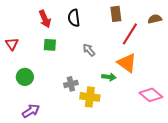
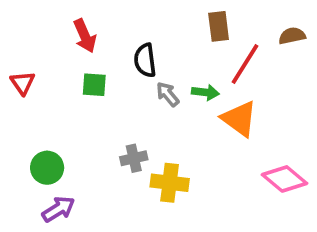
black semicircle: (74, 18) -> (145, 60), moved
green circle: (25, 77) -> (47, 168), moved
green arrow: (109, 77) -> (205, 92), moved

